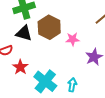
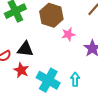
brown hexagon: (49, 27) -> (51, 15), moved
black triangle: (24, 33) -> (25, 49), moved

